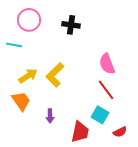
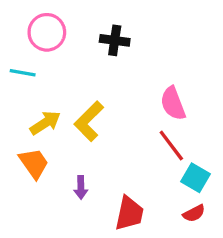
cyan square: (100, 115) -> (196, 178), moved

